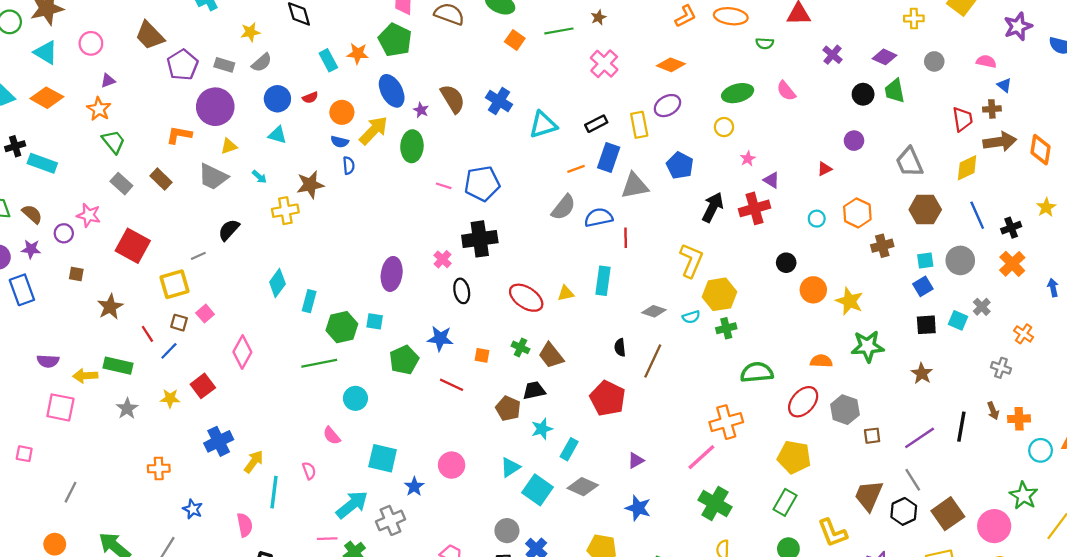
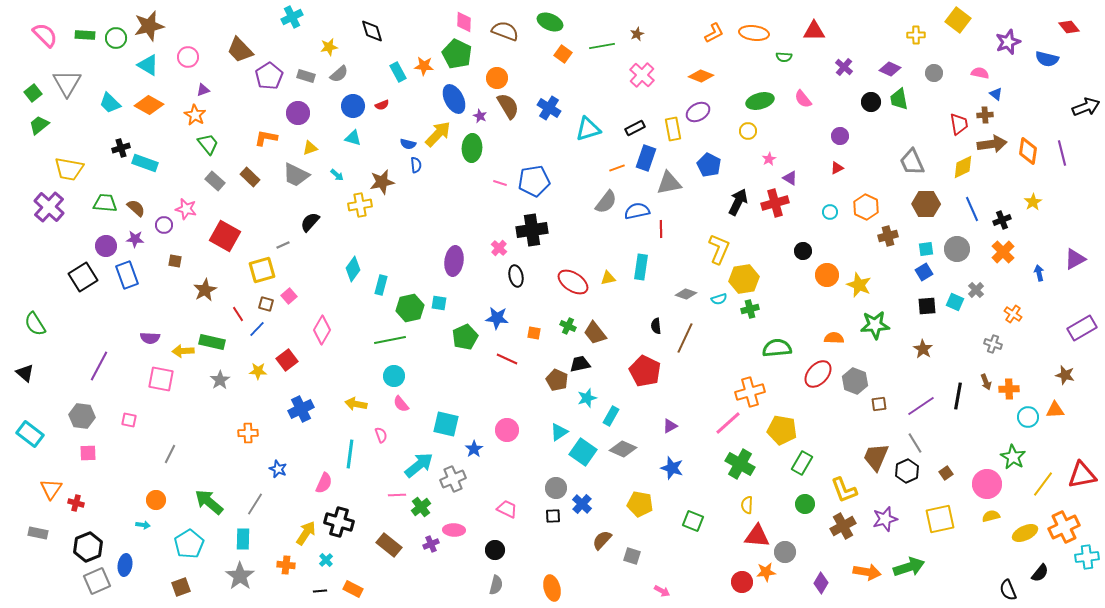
purple circle: (215, 107) -> (298, 113), size x0.7
orange circle: (342, 112) -> (497, 78), moved
purple circle: (854, 141) -> (840, 136), moved
cyan circle: (355, 398) -> (394, 376), moved
yellow pentagon: (794, 457) -> (782, 430), moved
yellow arrow: (254, 462) -> (356, 404), moved, turned -115
brown square: (948, 514) -> (946, 473), size x0.5
pink semicircle: (245, 525) -> (324, 483), turned 35

